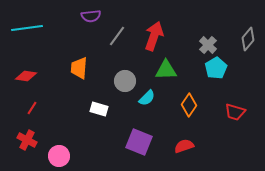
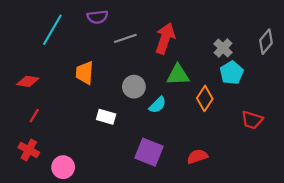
cyan line: (27, 28) -> (52, 30), moved, turned -52
gray line: (117, 36) -> (125, 38), turned 35
orange diamond: (189, 105) -> (205, 98), moved

